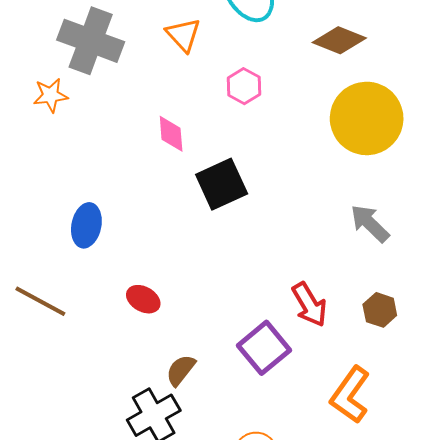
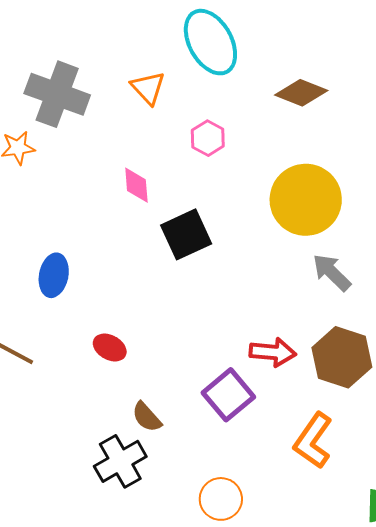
yellow circle: (367, 118) -> (306, 200), moved
red arrow: (309, 305) -> (273, 352), turned -54
brown hexagon: (380, 310) -> (342, 357), size x1.8
brown semicircle: (181, 370) -> (147, 417), turned -80

